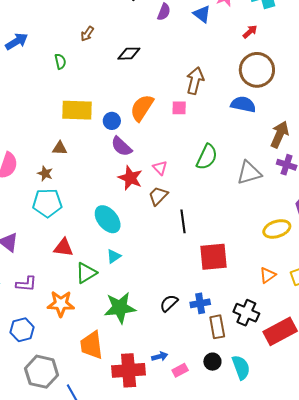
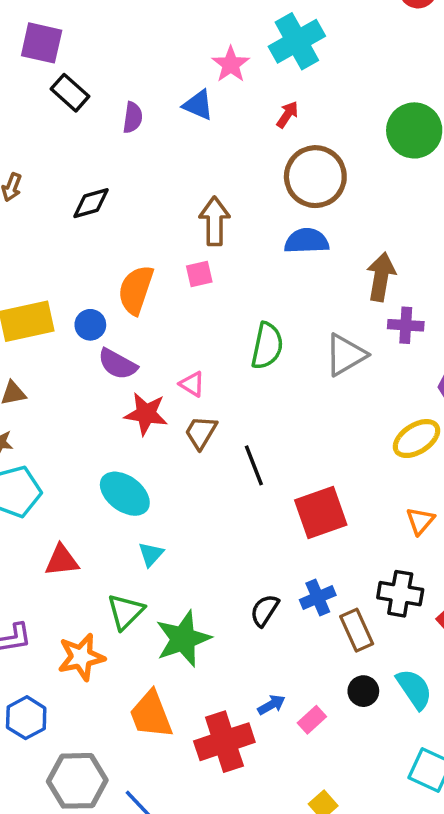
green triangle: (86, 273) -> (126, 612), moved

